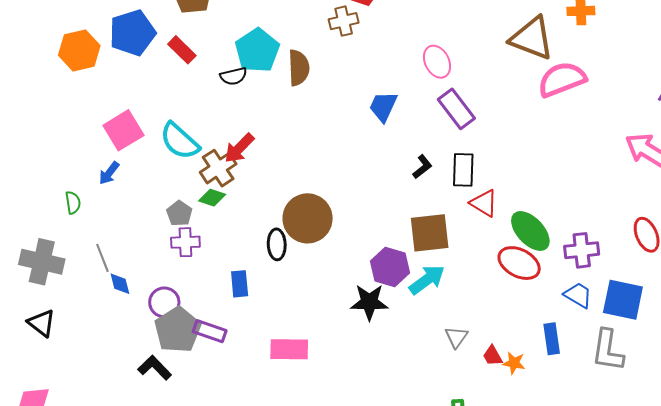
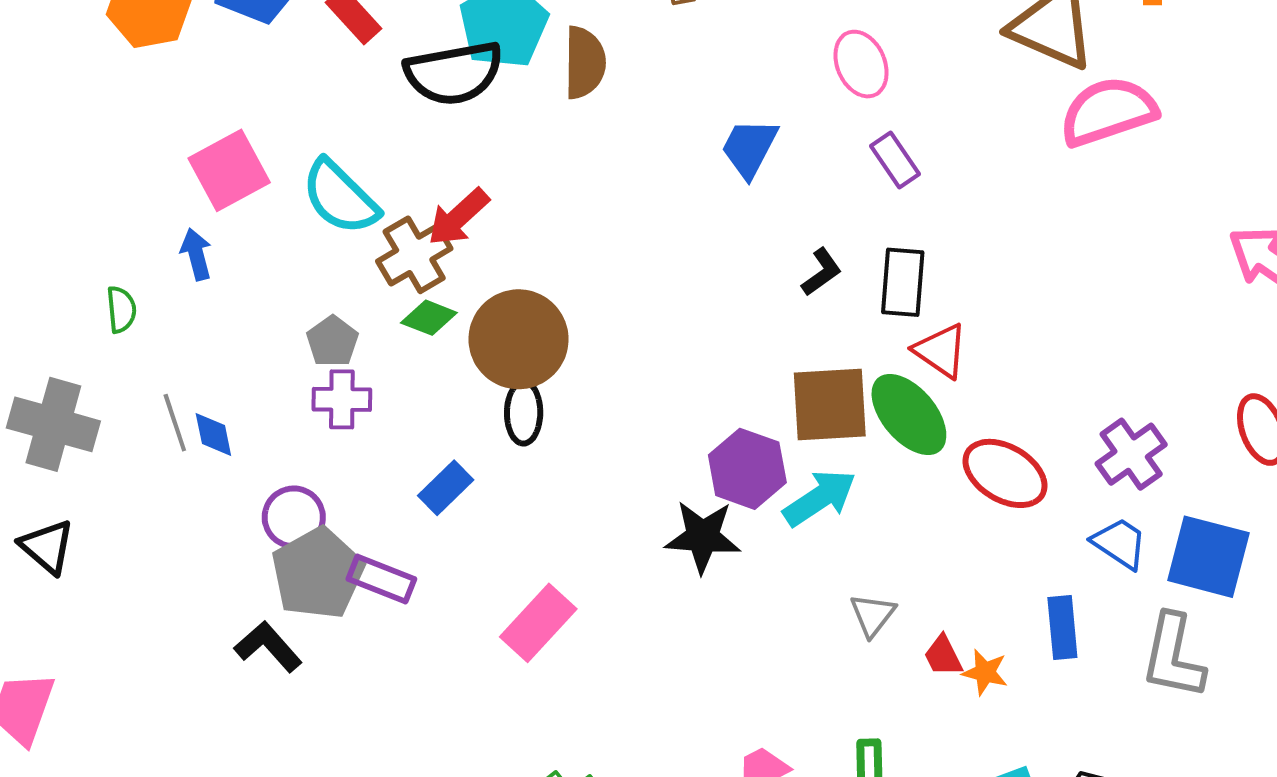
black semicircle: (233, 76) -> (454, 73), size x1.8
purple rectangle: (456, 109) -> (895, 160), size x0.7
blue arrow: (109, 173) -> (196, 254), turned 125
green diamond: (212, 198) -> (429, 318), moved
brown circle: (308, 218) -> (519, 339), moved
green ellipse: (530, 231) -> (909, 414), moved
purple cross: (582, 250) -> (1131, 454), turned -32
blue diamond: (120, 284) -> (213, 434), moved
blue rectangle: (240, 284) -> (446, 488), turned 48
pink rectangle: (289, 349) -> (538, 623), turned -51

